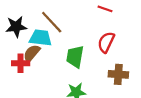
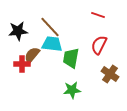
cyan trapezoid: (41, 38) -> (52, 44), moved
brown cross: (118, 74) -> (110, 74), turned 30

